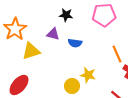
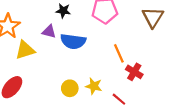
blue semicircle: (75, 43) -> (73, 41), size x1.6
yellow star: (88, 75) -> (94, 86), moved

